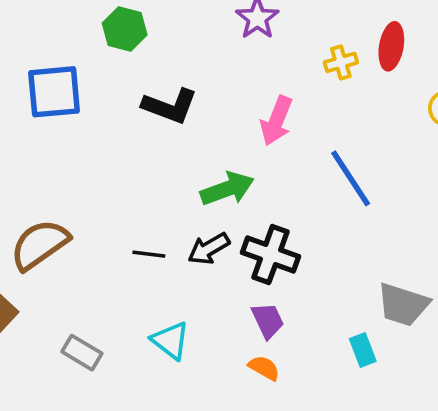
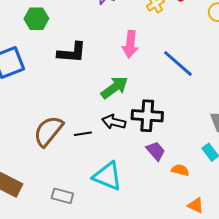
brown semicircle: (40, 245) -> (48, 131), moved
black arrow: (209, 249) -> (114, 122), turned 60
cyan triangle: (171, 340) -> (107, 176), size x1.4
orange semicircle: (264, 368) -> (180, 170), moved

